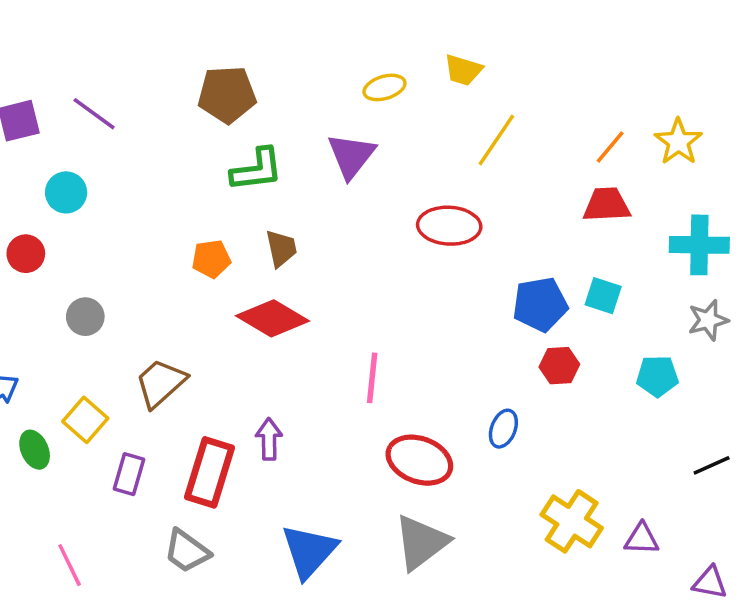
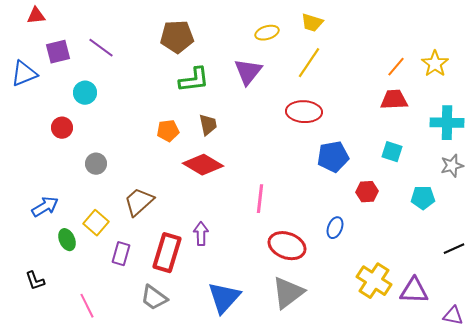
yellow line: (496, 140) -> (309, 63), moved
blue pentagon: (540, 304) -> (333, 157), moved
purple triangle: (642, 539) -> (414, 291), size x1.4

